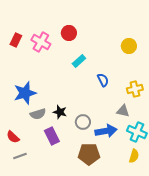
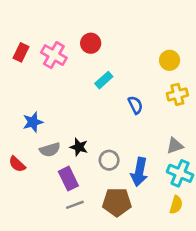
yellow cross: (135, 89) -> (177, 94), moved
blue star: (25, 93) -> (33, 122), size x0.7
gray triangle: (123, 111) -> (175, 146), moved, turned -32
blue arrow: (106, 131) -> (139, 172), turned 110
red semicircle: (13, 137) -> (17, 164), moved
gray line: (20, 156) -> (75, 205), moved

